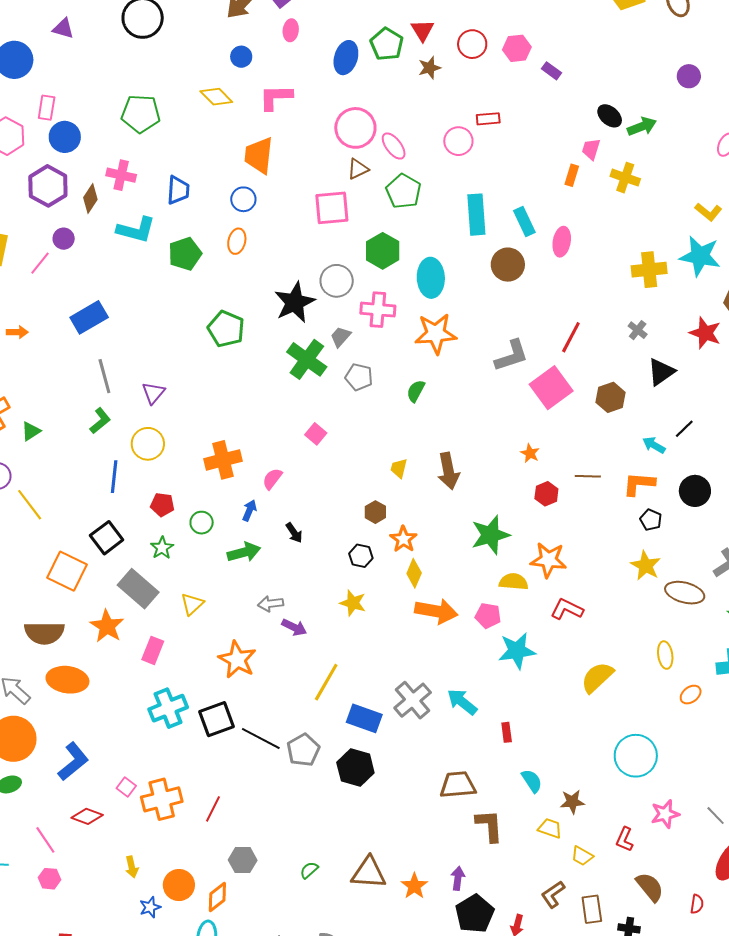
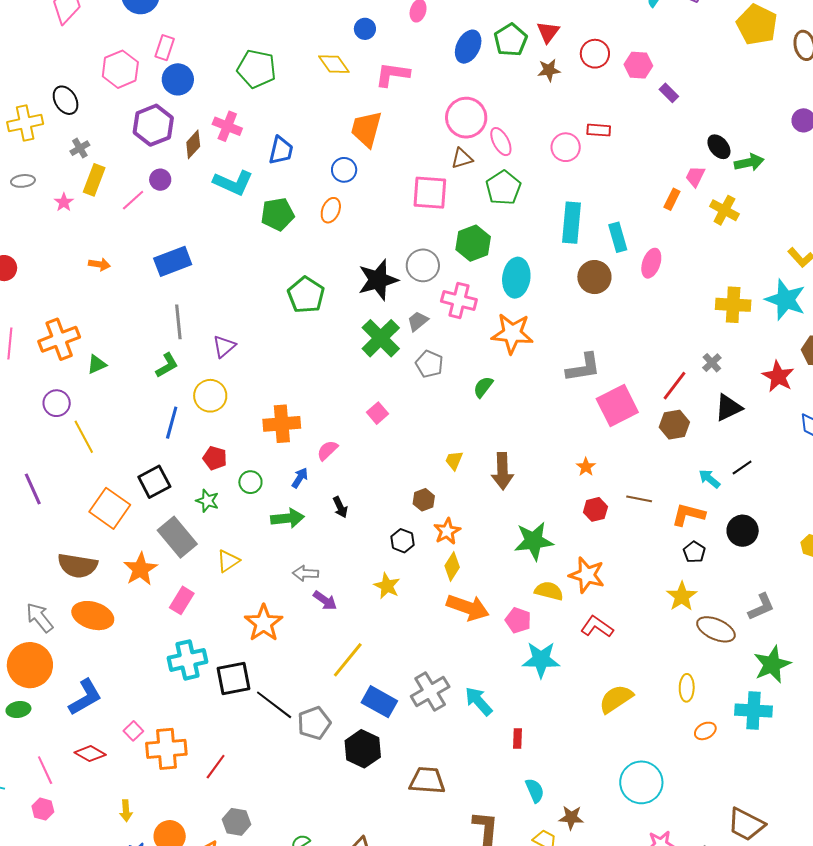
red line: (571, 337) -> (675, 386), moved
green star: (162, 548) -> (207, 501), turned -30
brown trapezoid: (458, 785) -> (427, 780), moved

